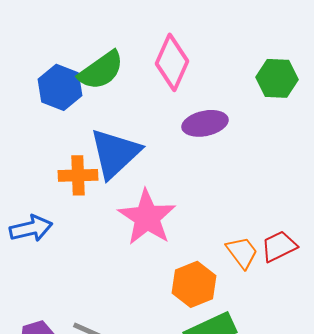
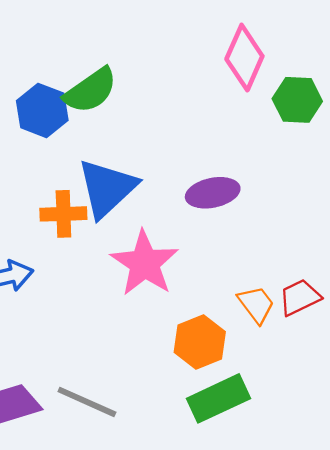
pink diamond: (172, 62) -> (244, 58), moved
purple ellipse: (205, 123) -> (213, 193), moved

